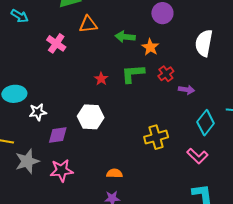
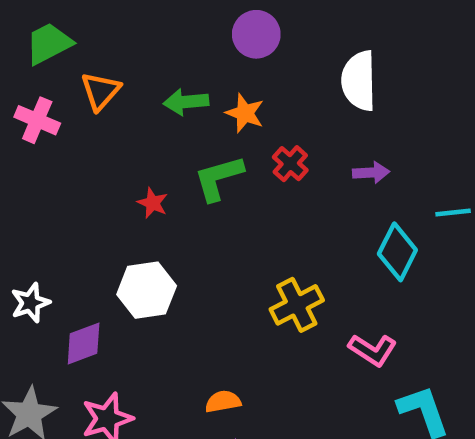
orange triangle: (88, 24) -> (101, 91), turned -30
pink cross: (56, 43) -> (37, 120), moved
purple arrow: (187, 90) -> (371, 173), moved
pink L-shape: (197, 156) -> (373, 350), moved

